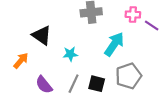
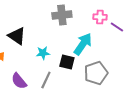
black square: (97, 84) -> (67, 62), moved

